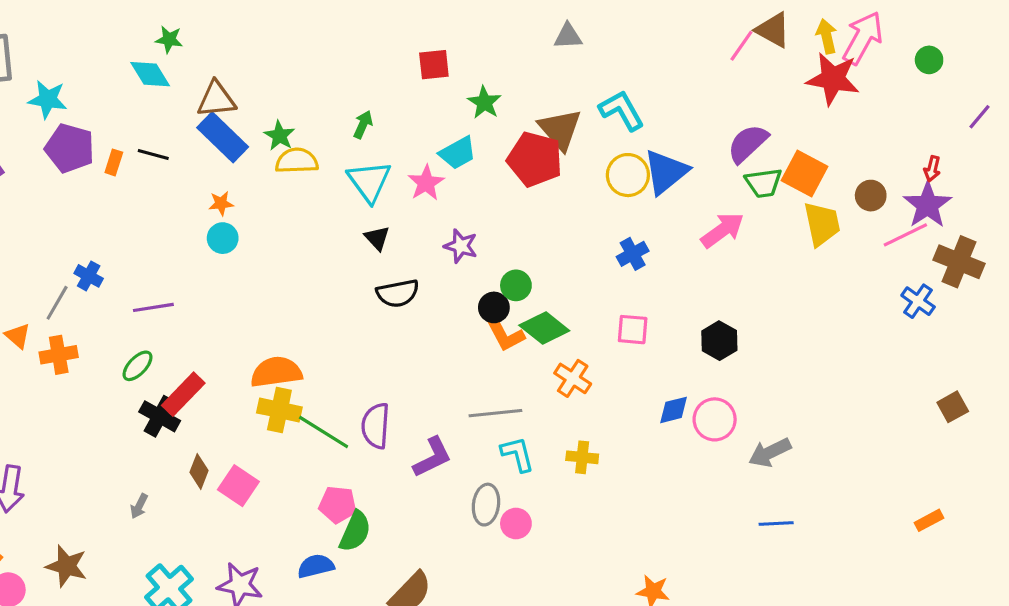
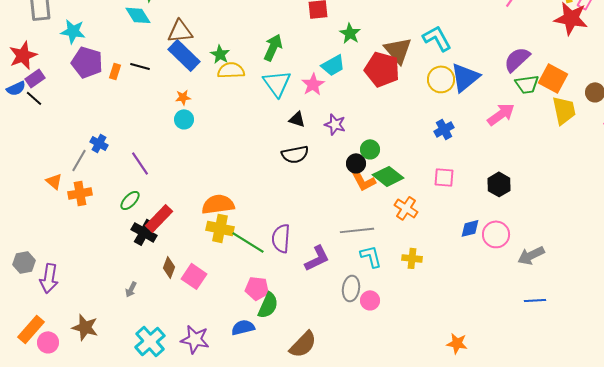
green arrow: (363, 125) -> (273, 47), size x1.5
black triangle: (377, 238) -> (297, 119), moved, turned -30
purple line: (153, 307) -> (140, 163), turned 65

